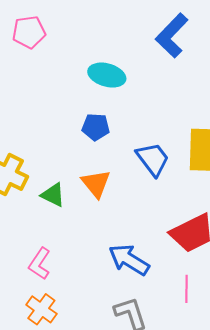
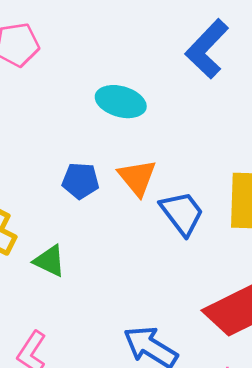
blue pentagon: (96, 127) -> (80, 181), moved
orange triangle: (96, 184) -> (137, 178), moved

